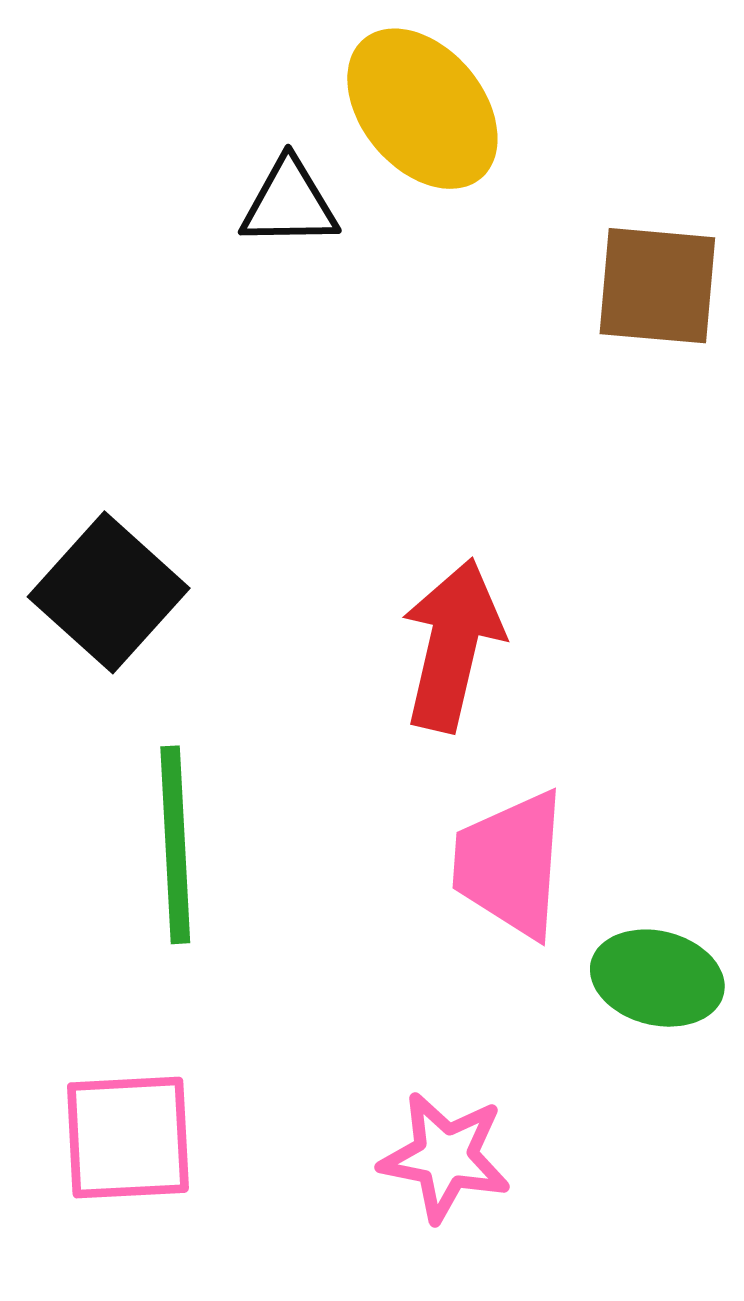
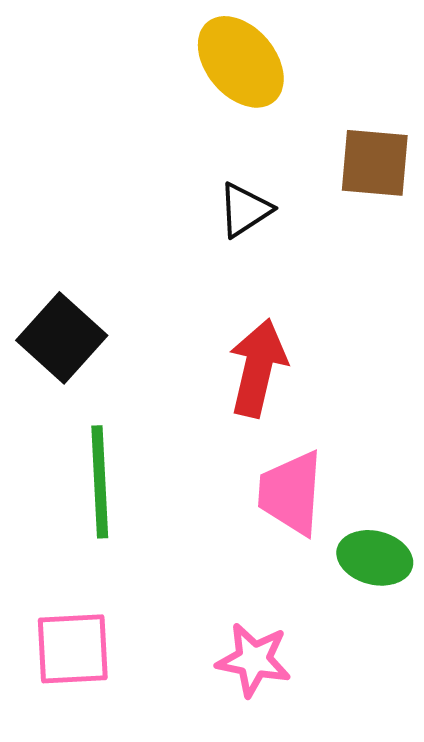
black triangle: (289, 203) -> (245, 210), moved, turned -32

